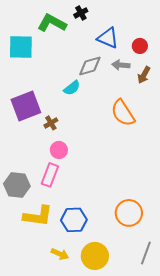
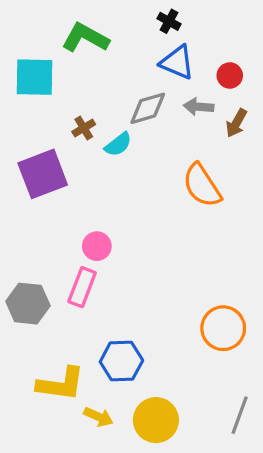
black cross: (81, 13) -> (169, 21), moved, turned -32
brown cross: (51, 123) -> (84, 128), moved
orange circle: (129, 213) -> (223, 328), moved
yellow L-shape: (38, 216) -> (61, 384), moved

